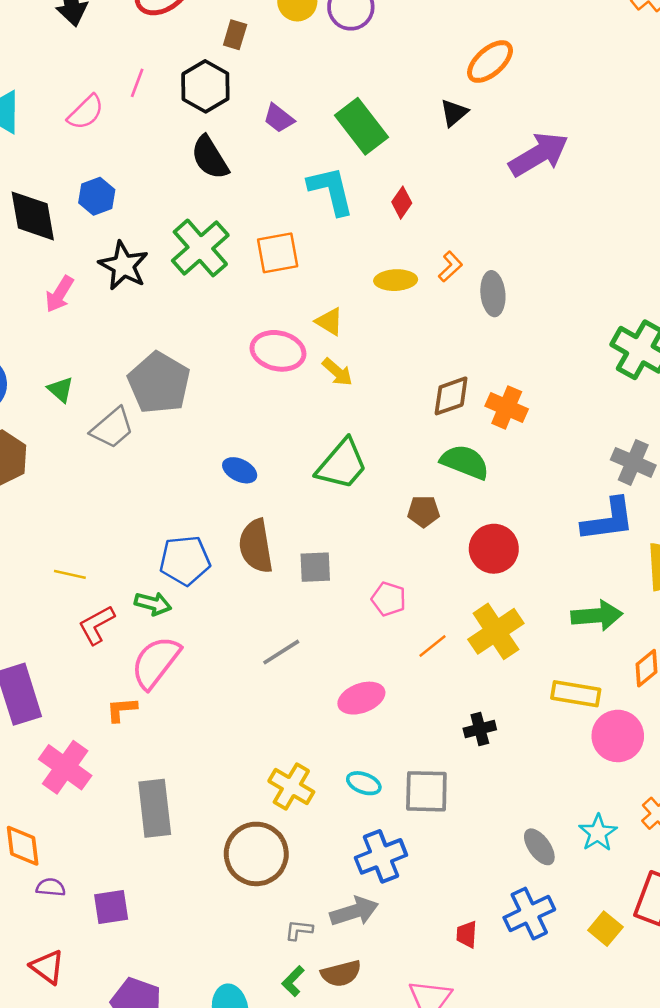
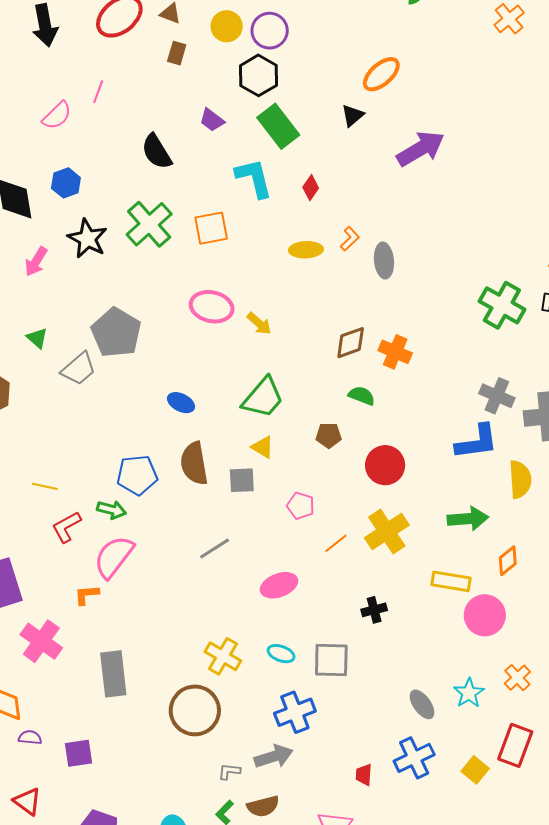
black hexagon: (205, 86) -> (258, 75), moved
yellow triangle: (329, 321) -> (263, 447), moved
green semicircle: (465, 462) -> (362, 396), size x0.7

